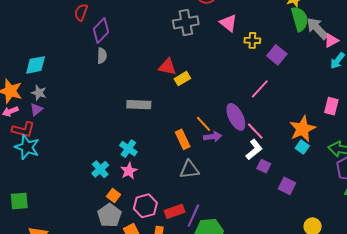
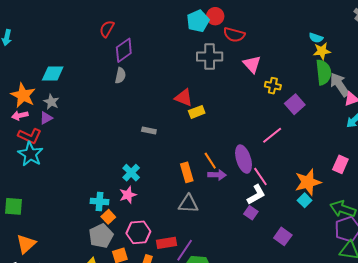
gray rectangle: (139, 105) -> (149, 130), size x0.6
purple square: (264, 166) -> (251, 213), moved
cyan cross: (100, 169) -> (99, 202), moved, turned 36

